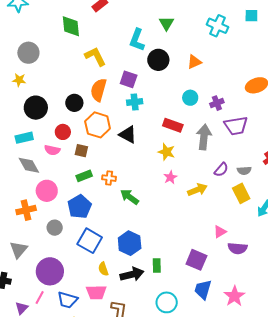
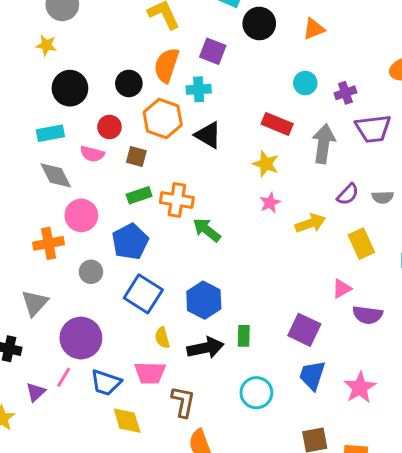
cyan cross: (135, 102) -> (199, 89), moved
orange cross: (109, 178) -> (177, 200), size x1.5
yellow rectangle: (241, 193) -> (361, 244), moved

